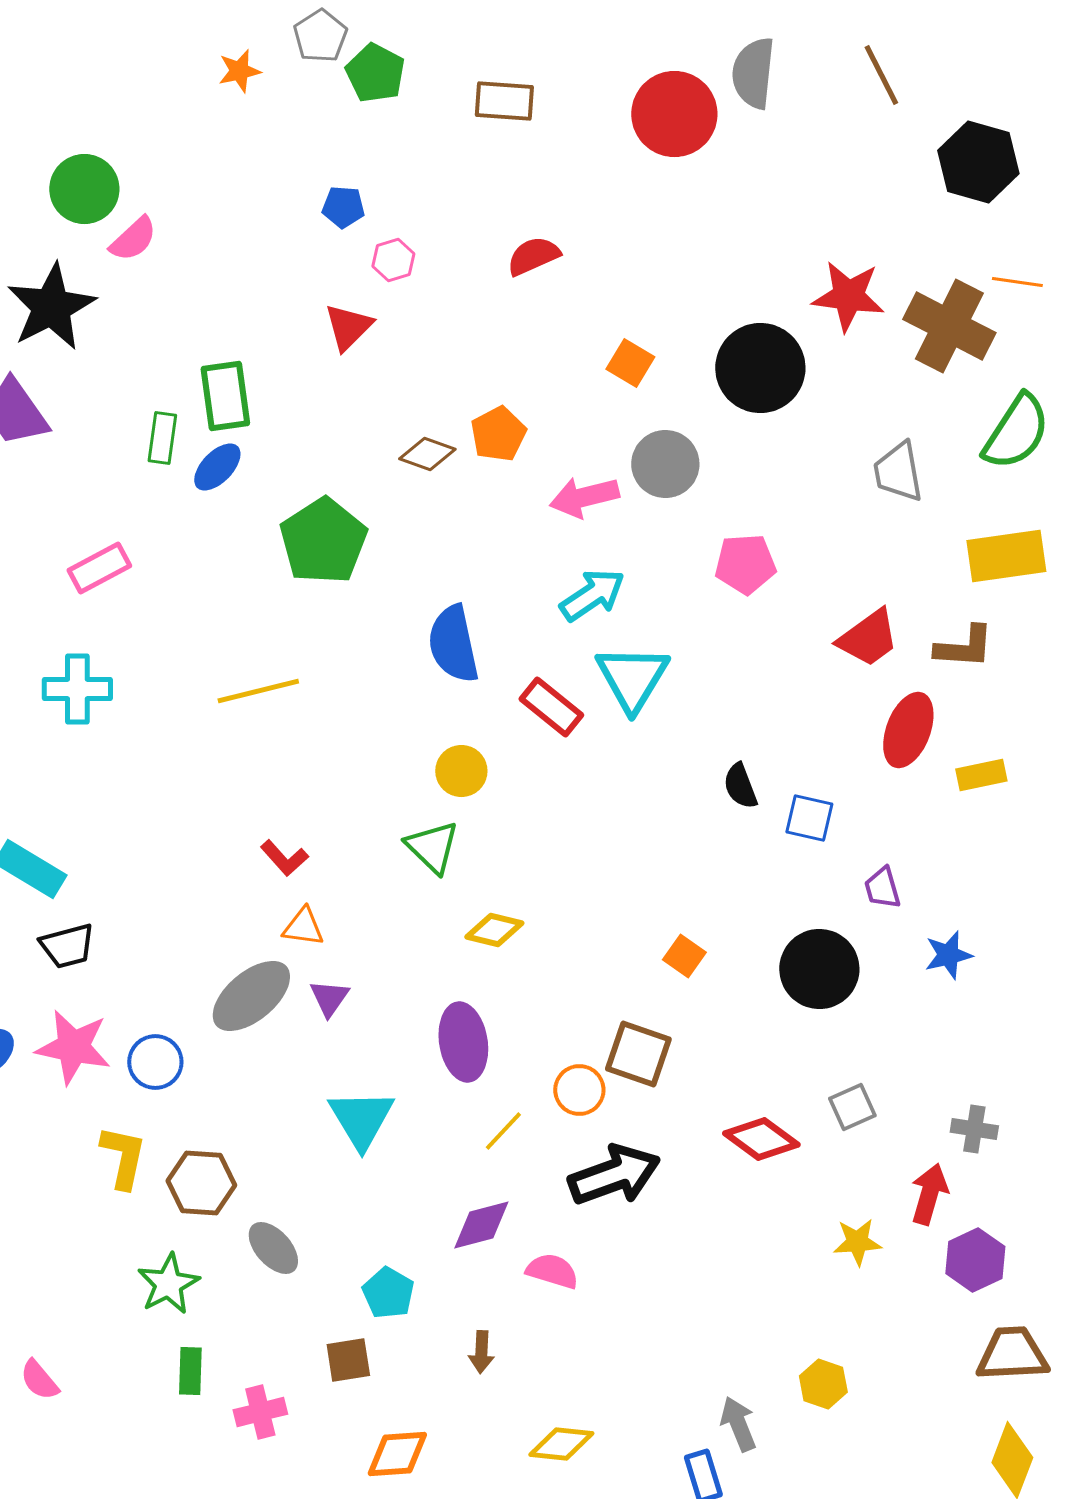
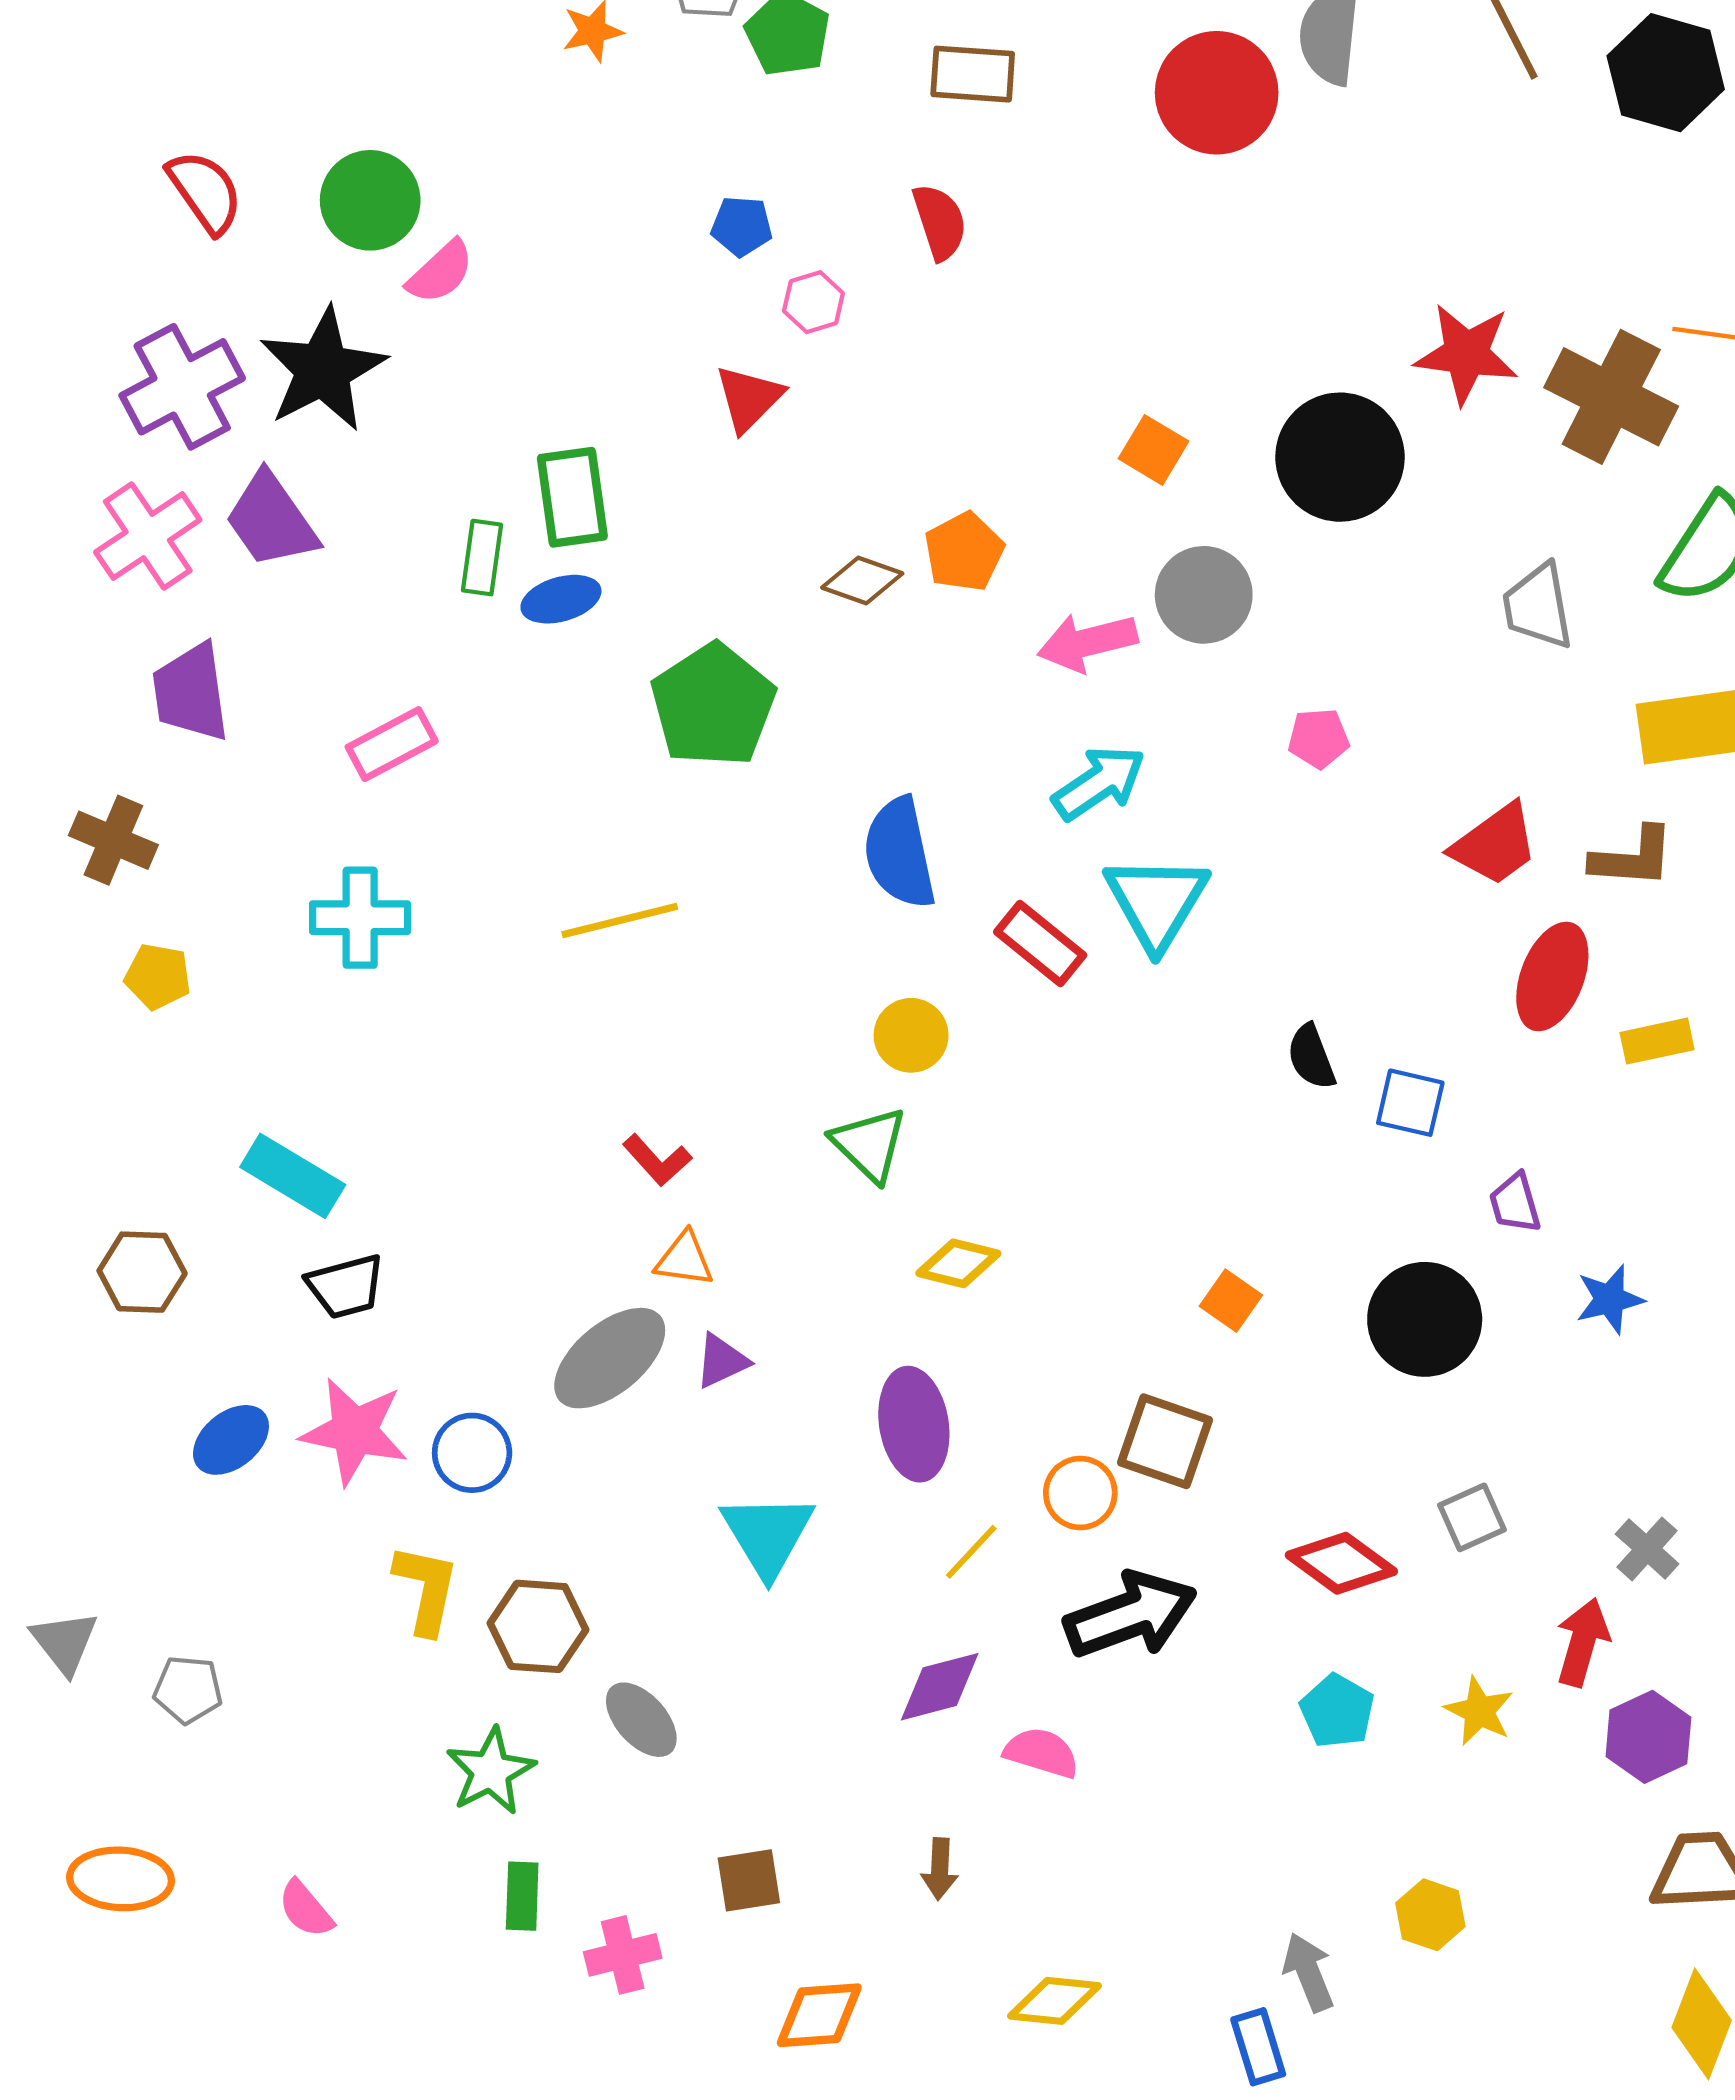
black hexagon: (978, 162) -> (1666, 73), moved
red semicircle: (533, 256) -> (940, 222), moved, turned 96
blue ellipse: (217, 467) -> (561, 599), turned 30
pink pentagon: (745, 564) -> (1318, 738), size x0.7
purple triangle: (329, 998) -> (722, 1361), turned 30
gray cross: (974, 1129) -> (1647, 1549), turned 33
yellow star: (857, 1242) -> (1479, 1711), turned 30
cyan pentagon: (388, 1293) -> (1337, 1711), moved

